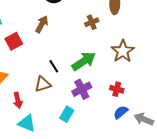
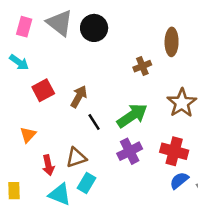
brown arrow: (42, 24) -> (79, 97), moved
brown triangle: (43, 84) -> (76, 158), moved
red cross: (117, 89) -> (174, 151), size x1.5
cyan rectangle: (67, 114) -> (86, 183), moved

